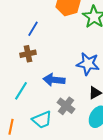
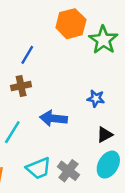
blue star: (88, 64) -> (96, 98), size x0.6
gray cross: (66, 106) -> (68, 171), moved

